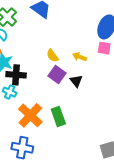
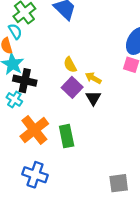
yellow arrow: (79, 57) -> (93, 78), moved
blue cross: (22, 148) -> (35, 175), moved

